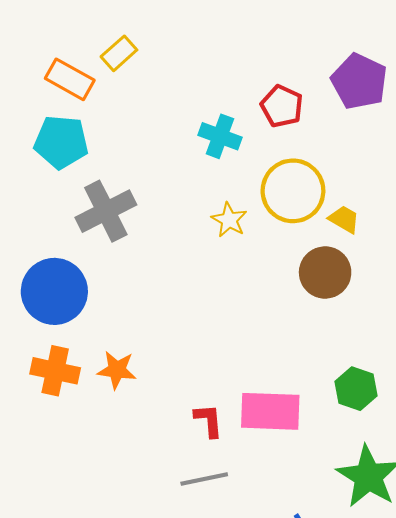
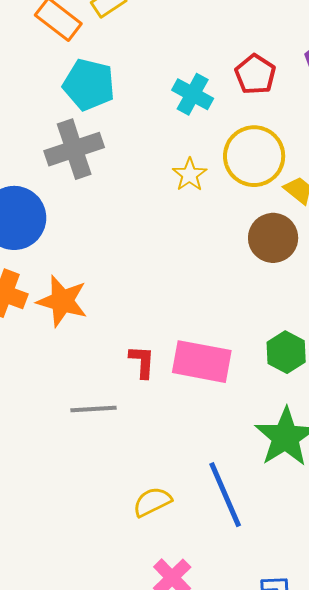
cyan pentagon: (61, 142) -> (89, 85), moved
orange star: (117, 370) -> (62, 301), size x1.4
gray line: (204, 479) -> (93, 409), moved

